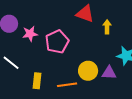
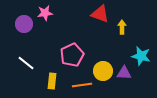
pink star: (30, 34) -> (45, 13), moved
pink pentagon: (57, 42) -> (72, 55), moved

